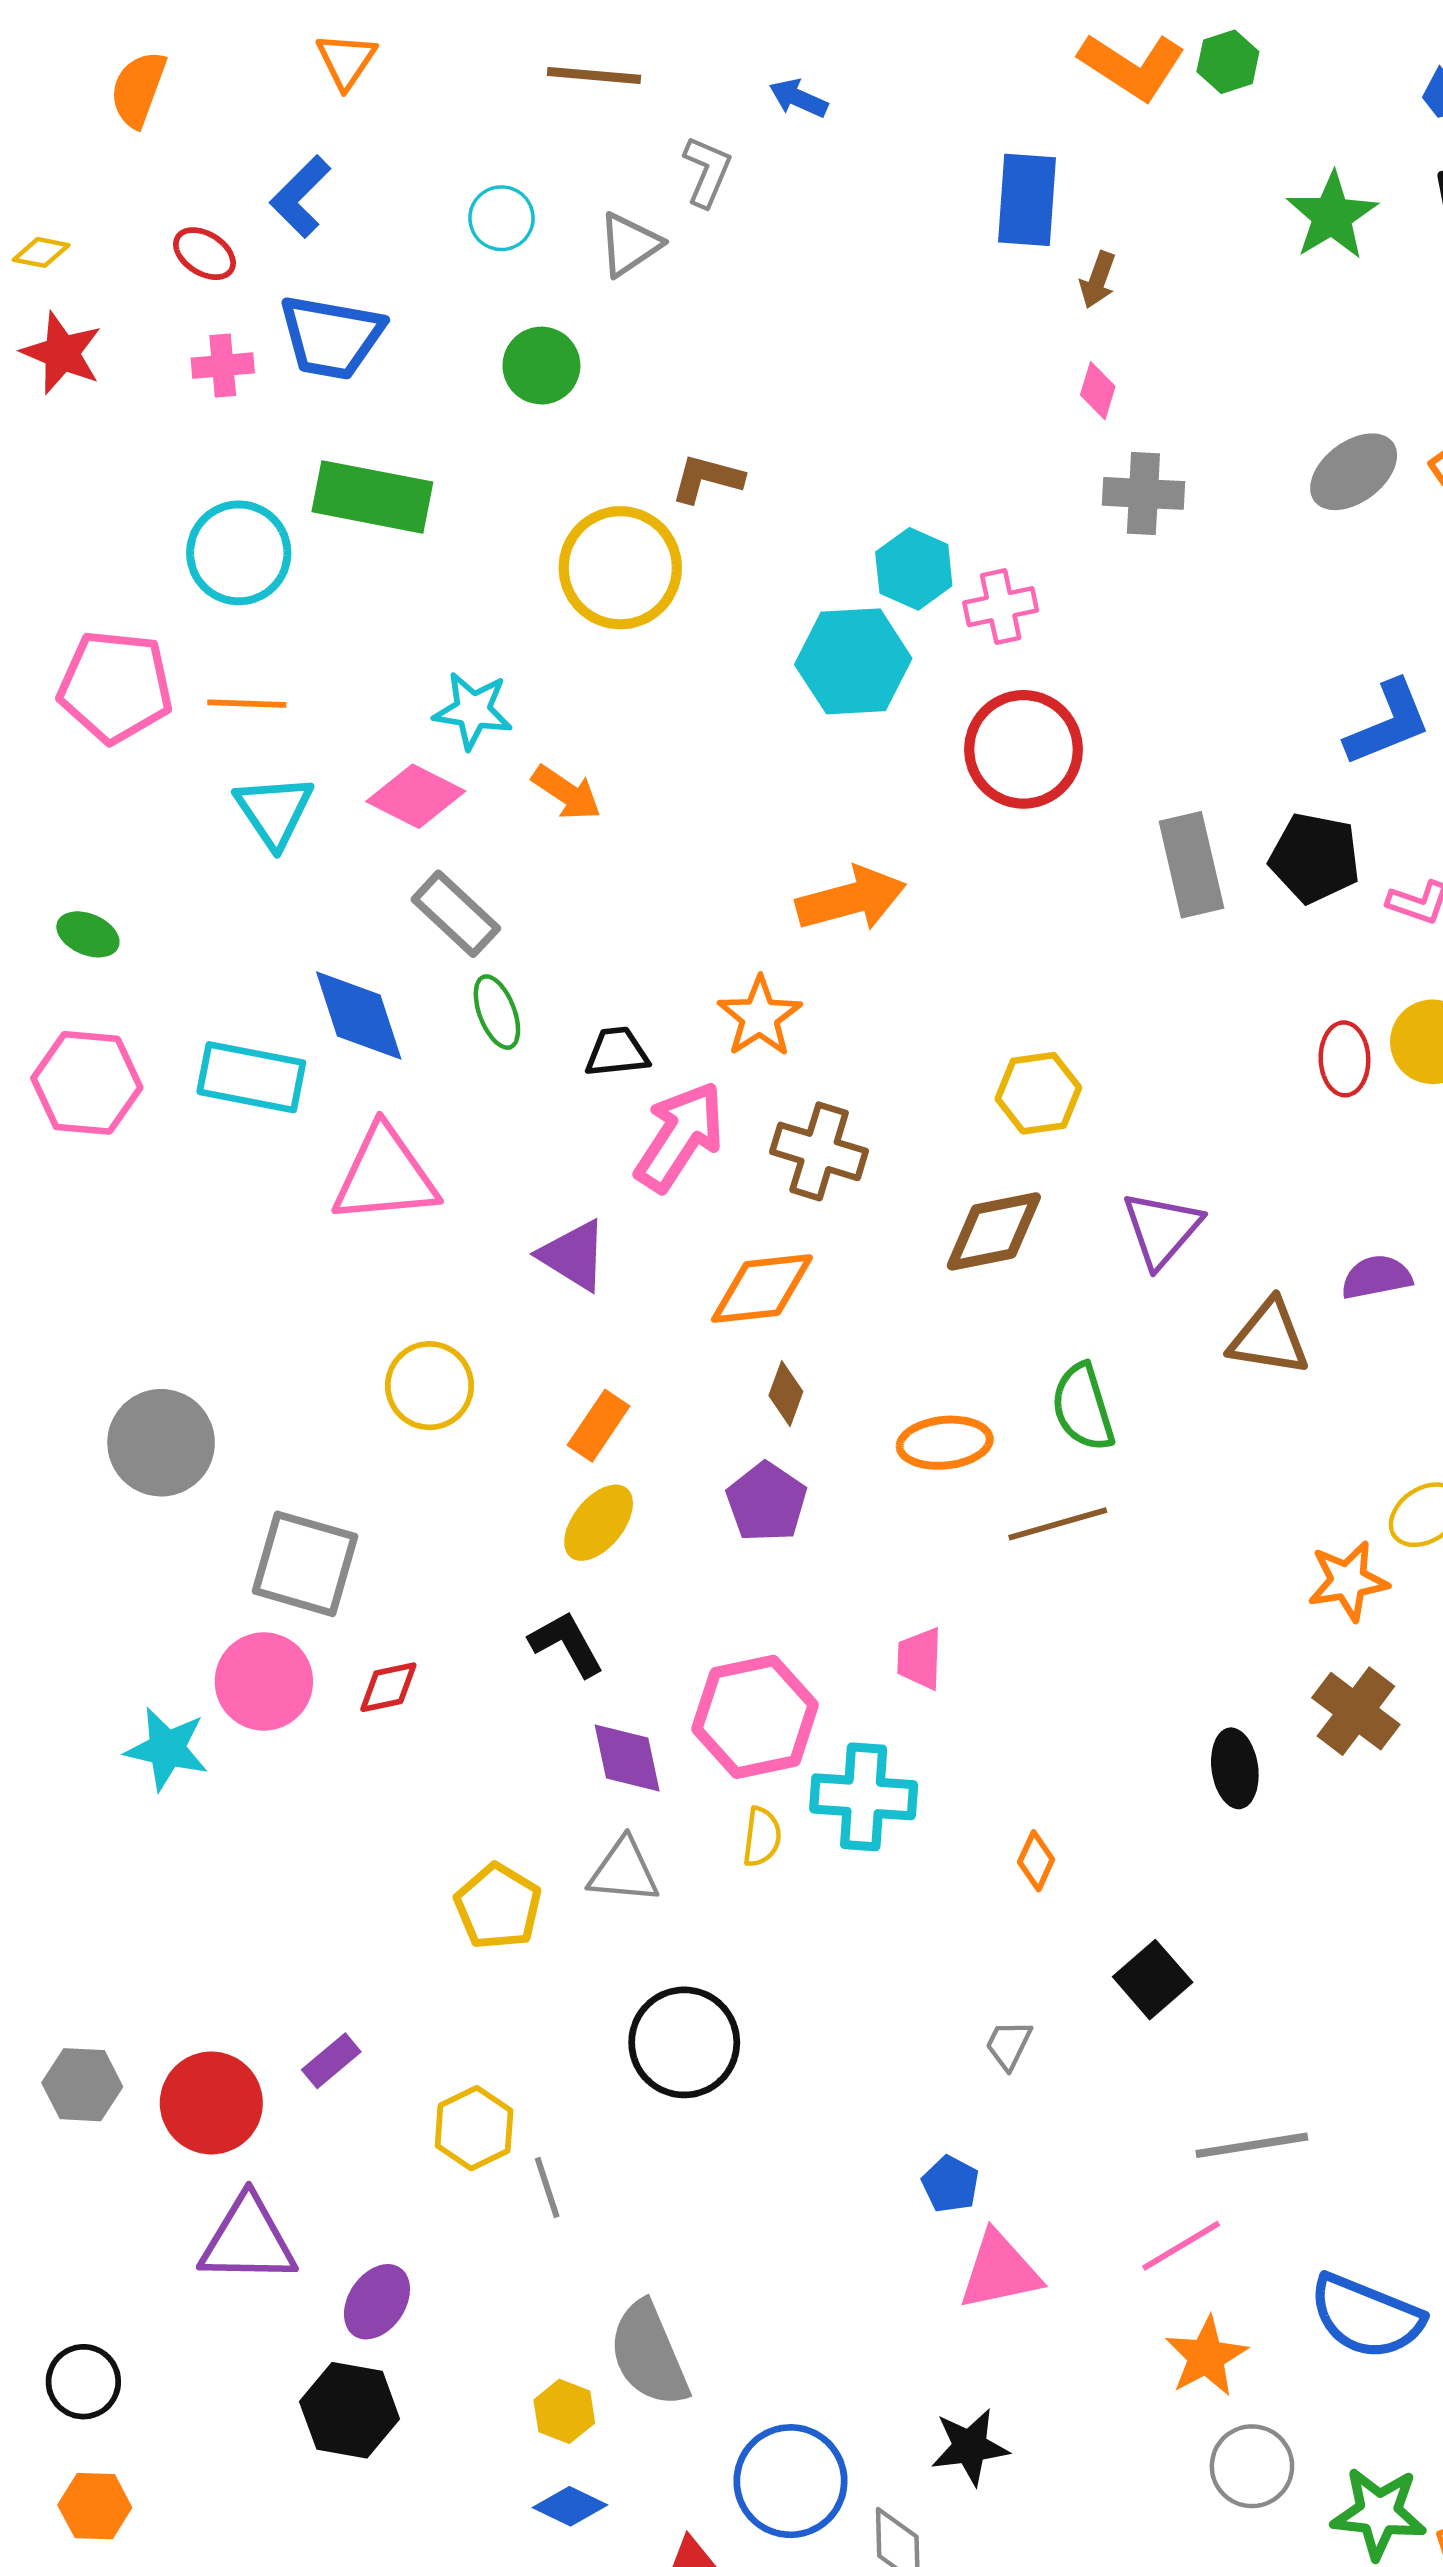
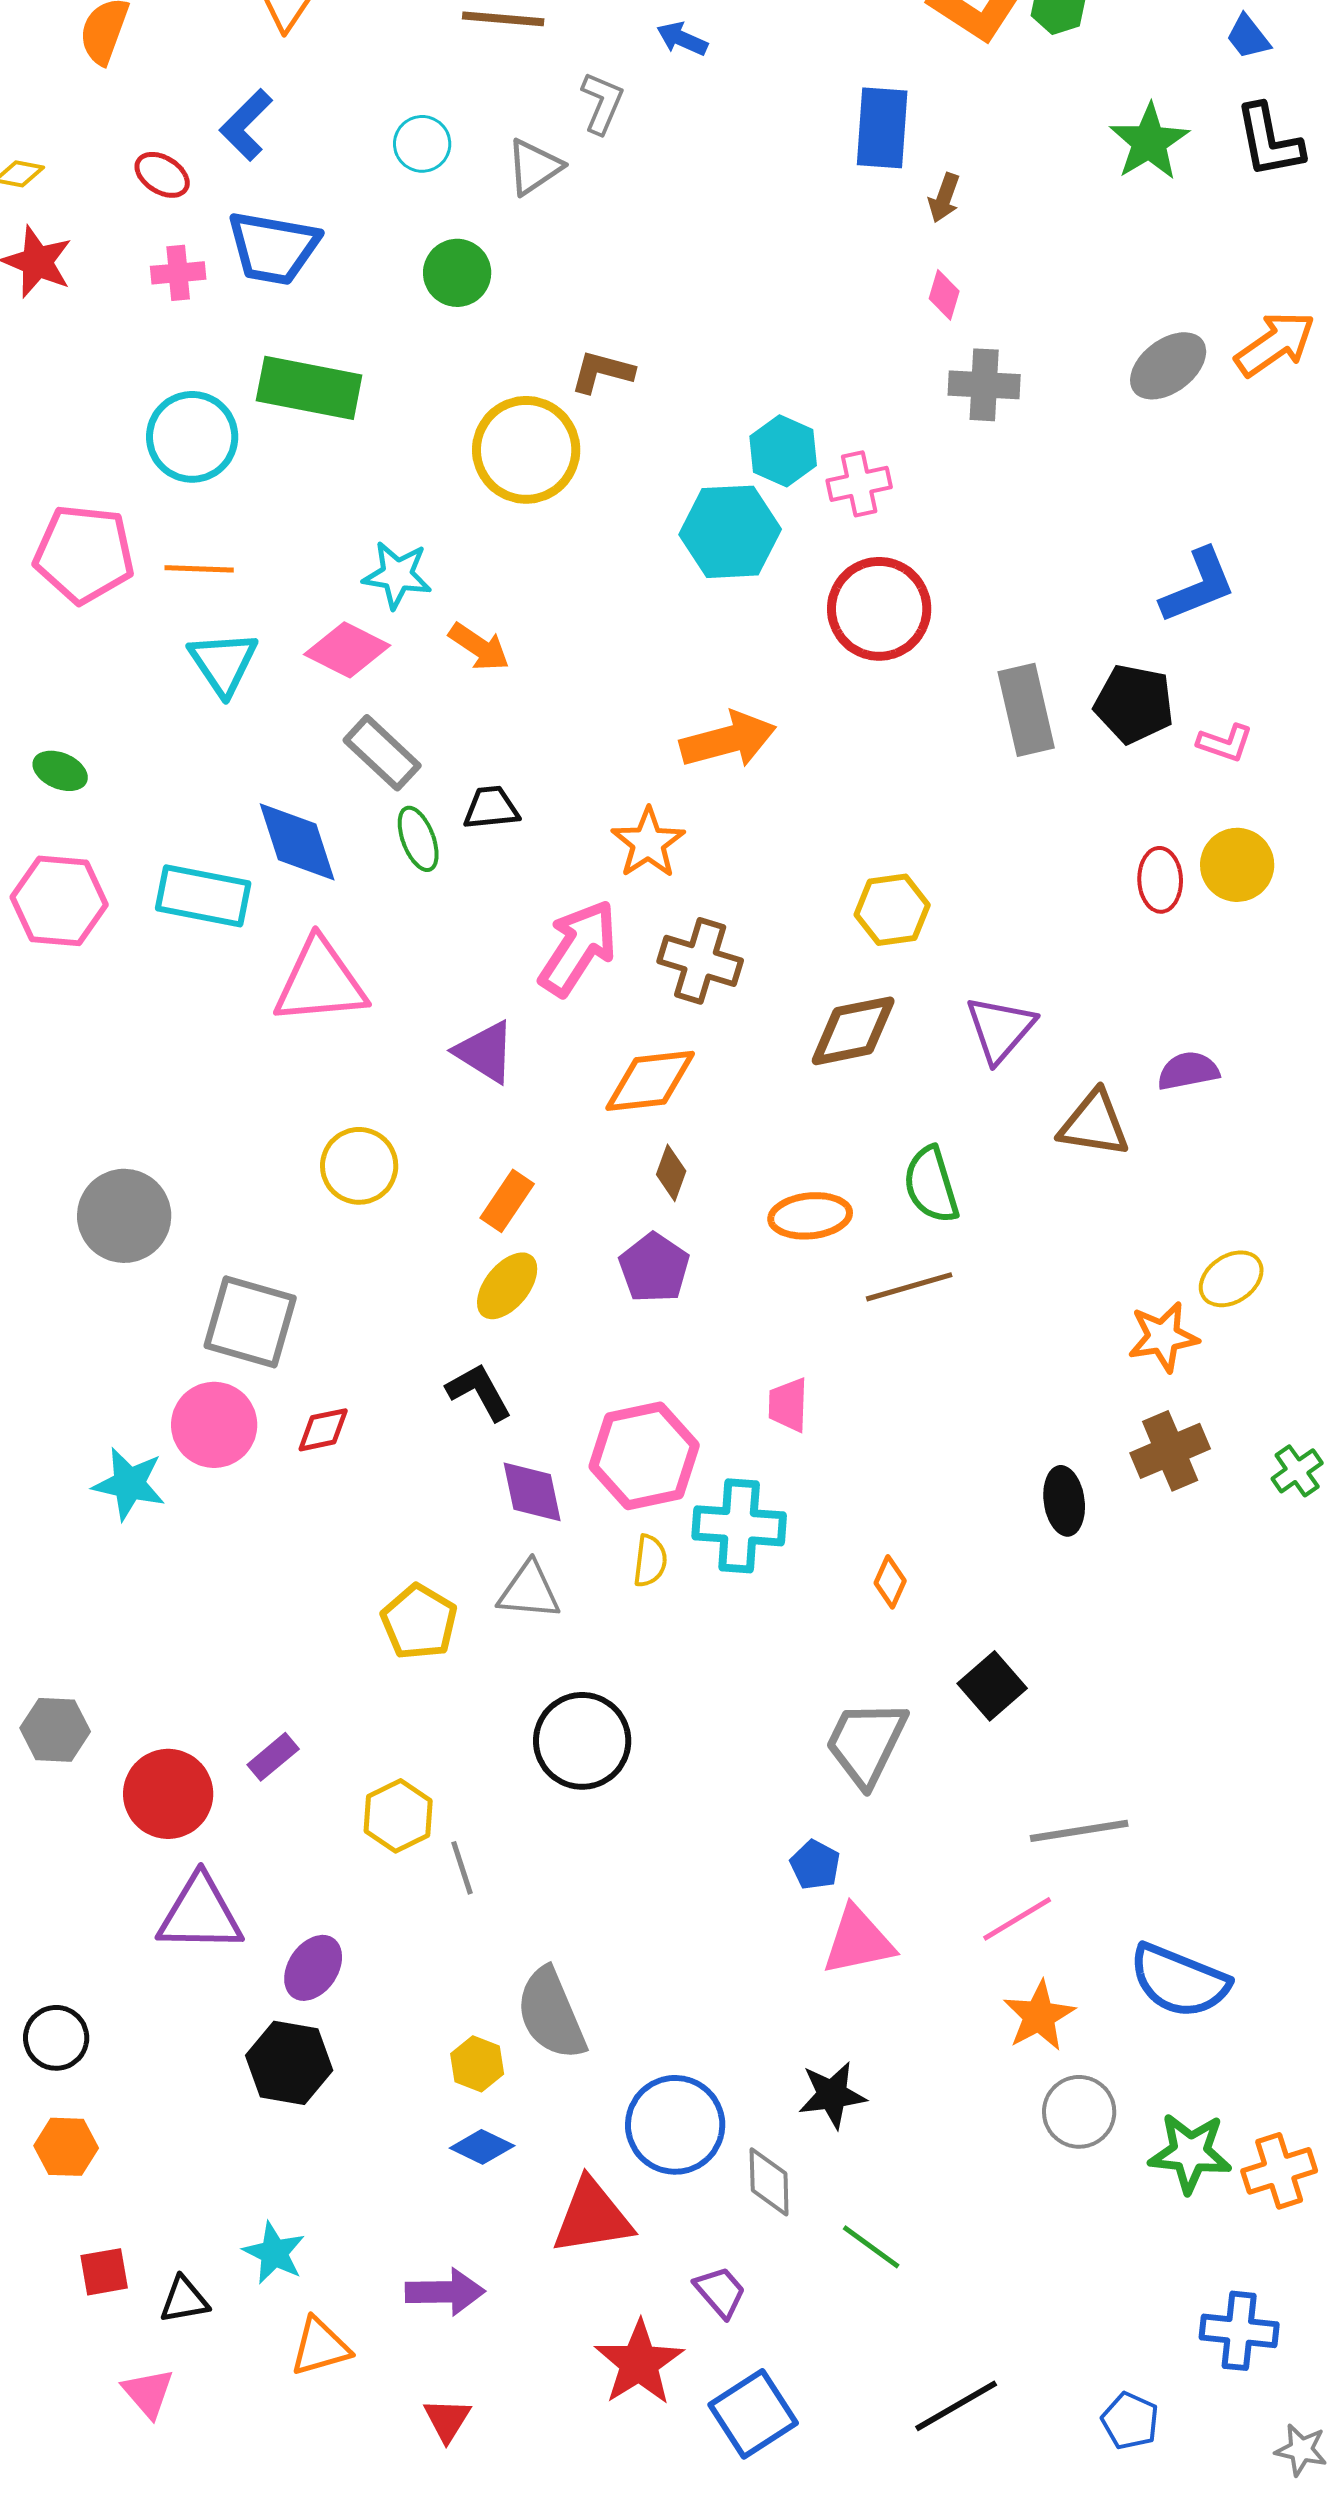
black trapezoid: (617, 1052) -> (491, 808), moved
brown cross: (1356, 1711) -> (1170, 1451), turned 30
gray trapezoid: (1009, 2045) -> (866, 1743), size x2.0
gray hexagon: (82, 2085) -> (55, 1730), moved

